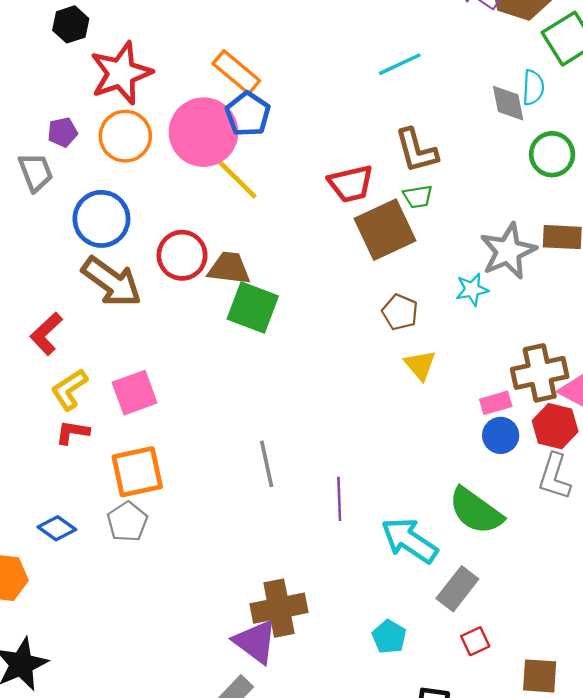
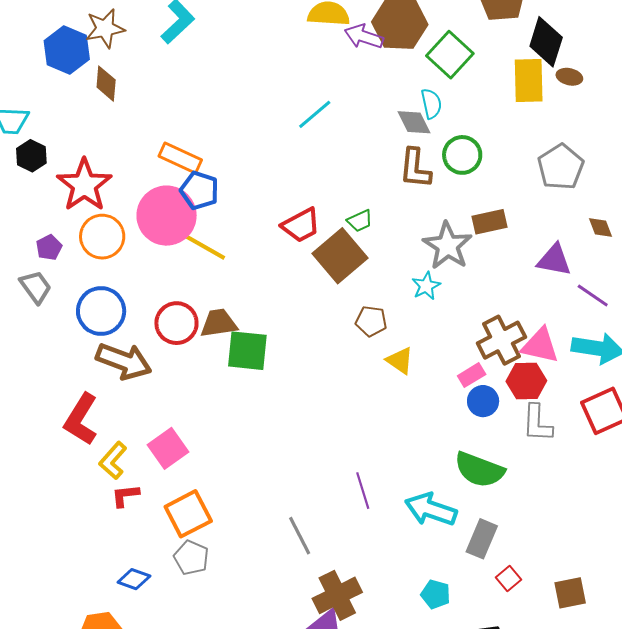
brown L-shape: (416, 151) -> (415, 168), moved, turned 36
red L-shape: (46, 334) -> (81, 419), size x1.4
gray line: (267, 464) -> (300, 536), moved

